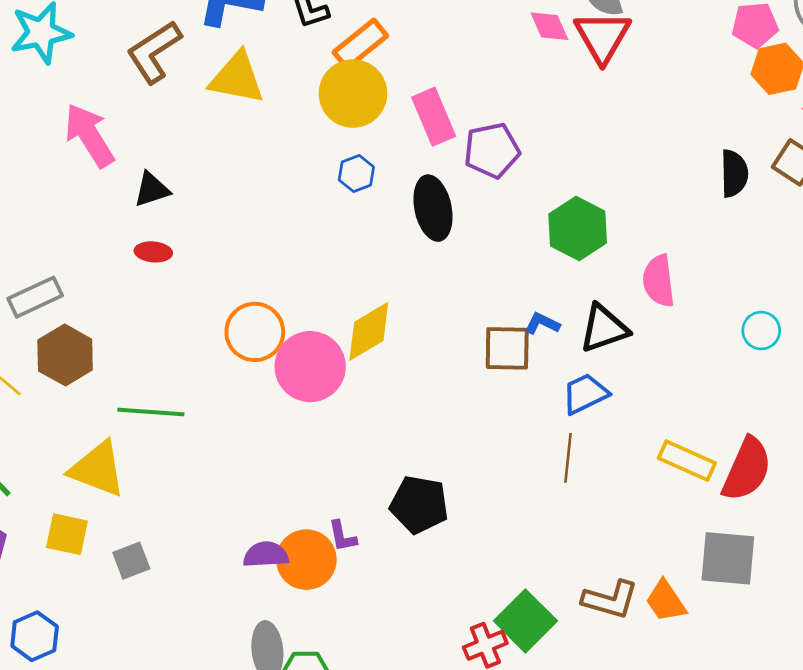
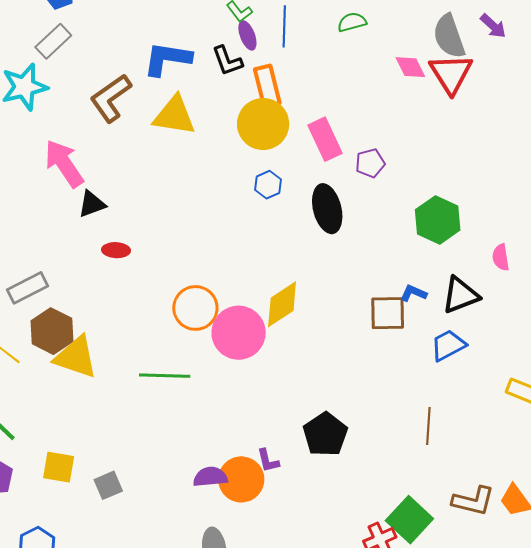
orange rectangle: (360, 44) -> (267, 86), turned -63
purple pentagon: (492, 150) -> (370, 163), size x0.7
black triangle: (152, 189) -> (92, 204), moved
pink semicircle: (659, 281) -> (501, 257), size x0.7
green line: (151, 412) -> (165, 376), moved
brown line: (568, 458) -> (428, 426), moved
yellow triangle: (97, 469) -> (76, 357), moved
black pentagon: (419, 505) -> (325, 434), turned 30

